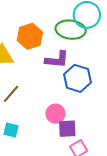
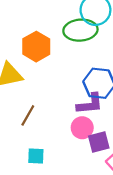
purple L-shape: (57, 60) -> (90, 104), moved

